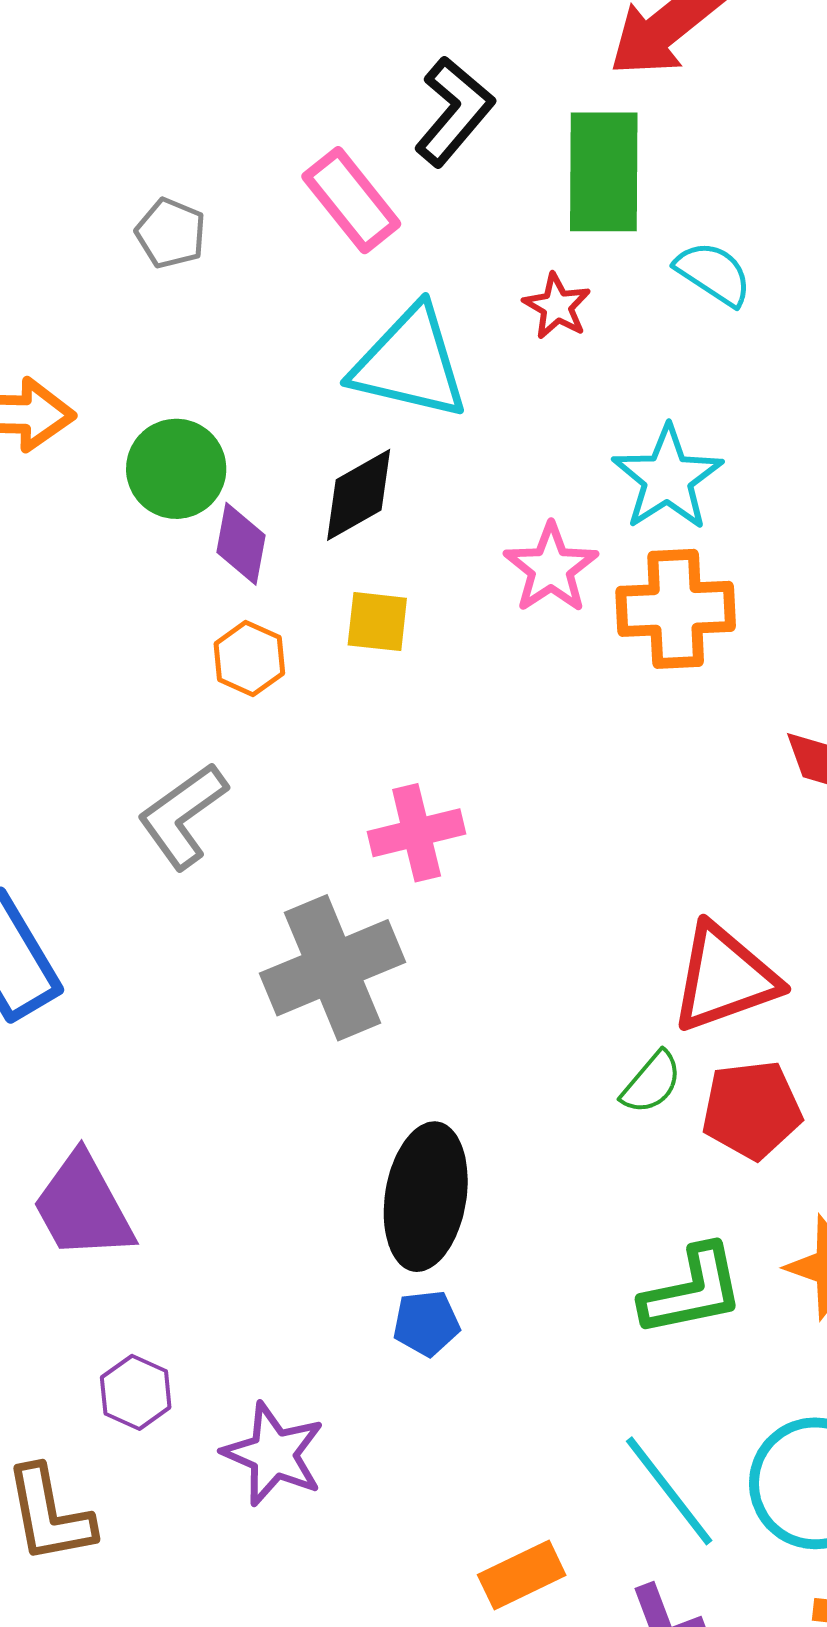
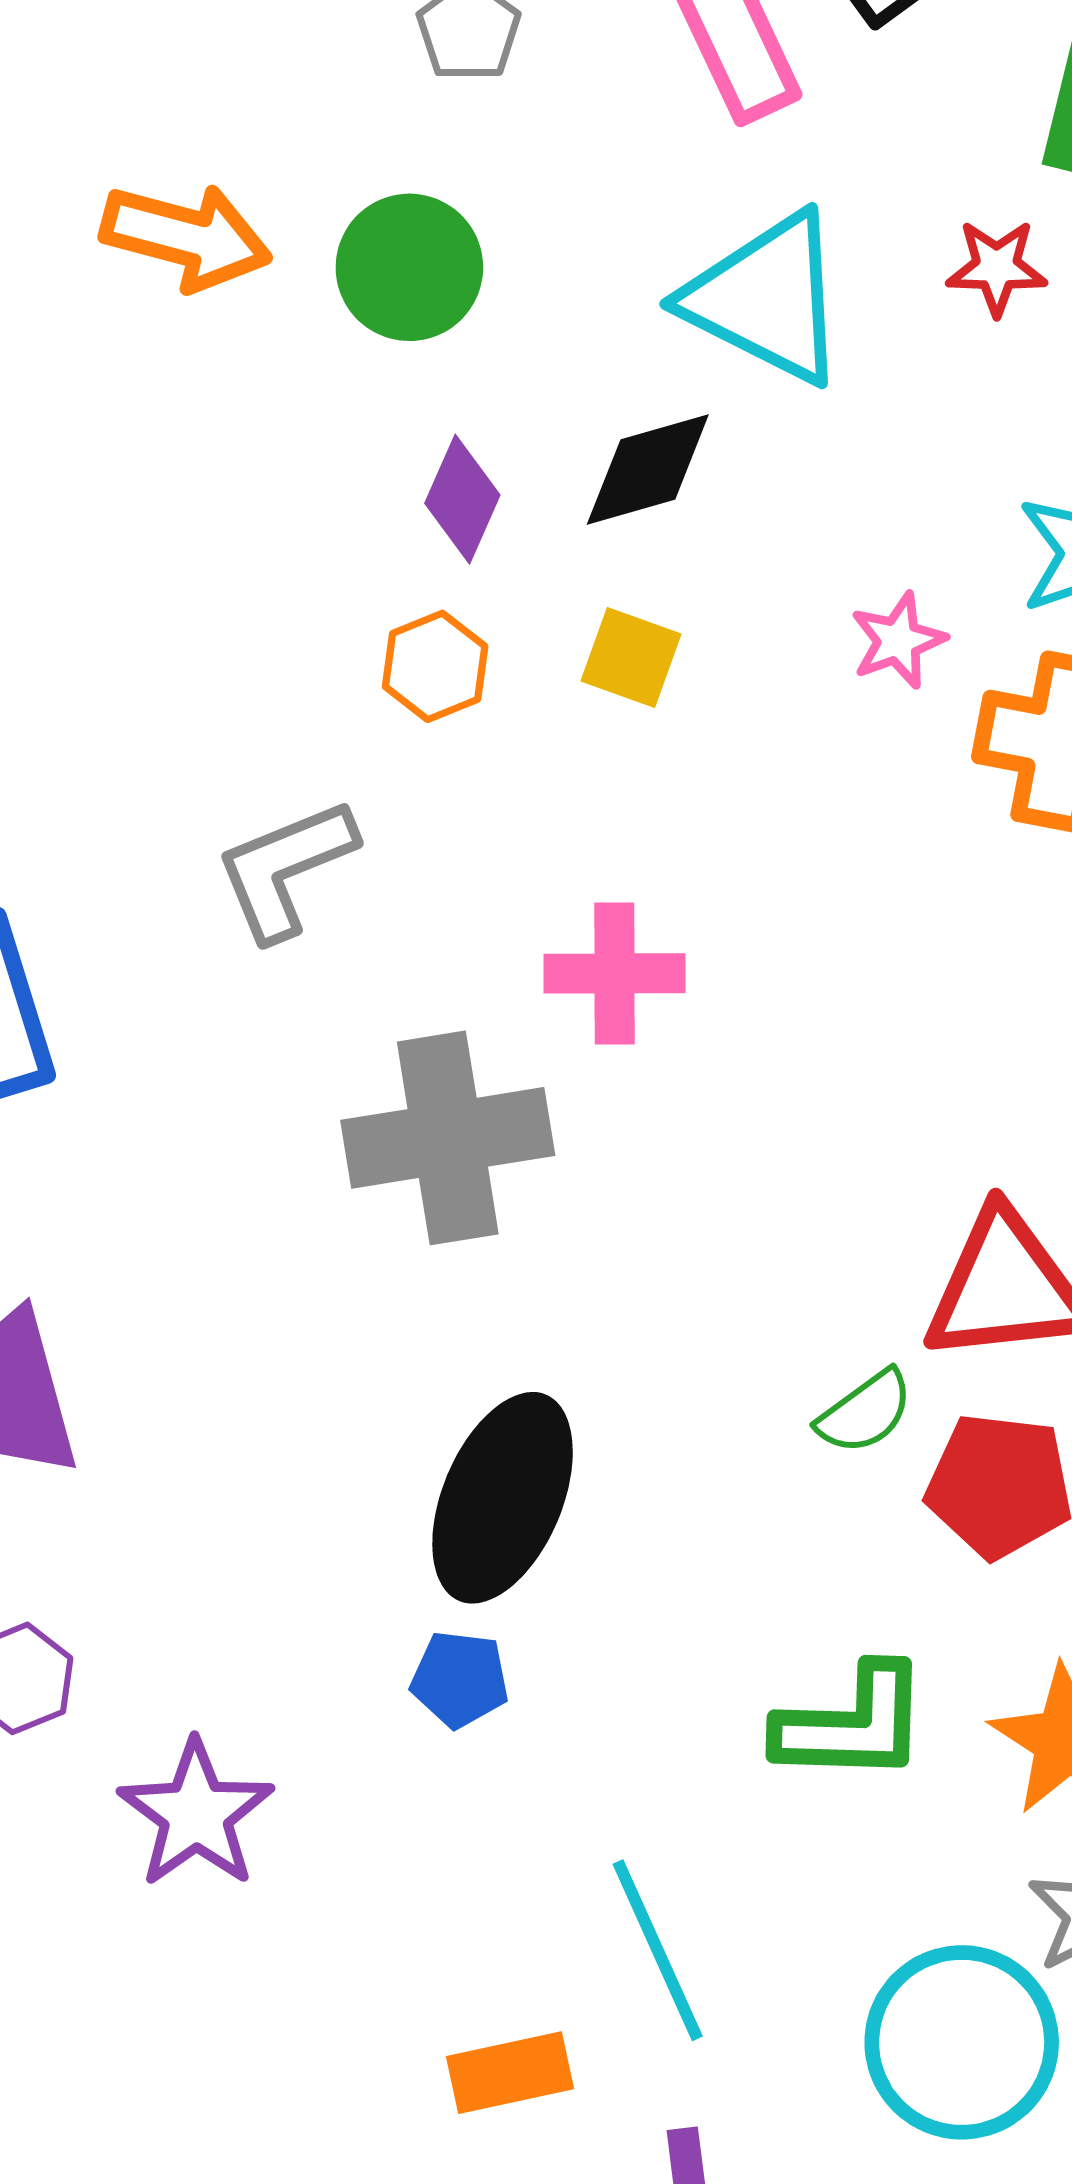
red star: (557, 306) -> (997, 268), turned 30
green circle: (176, 469) -> (409, 267), moved
pink star: (551, 568) -> (898, 641), size x0.7
cyan line: (669, 1491) -> (658, 1950), moved

